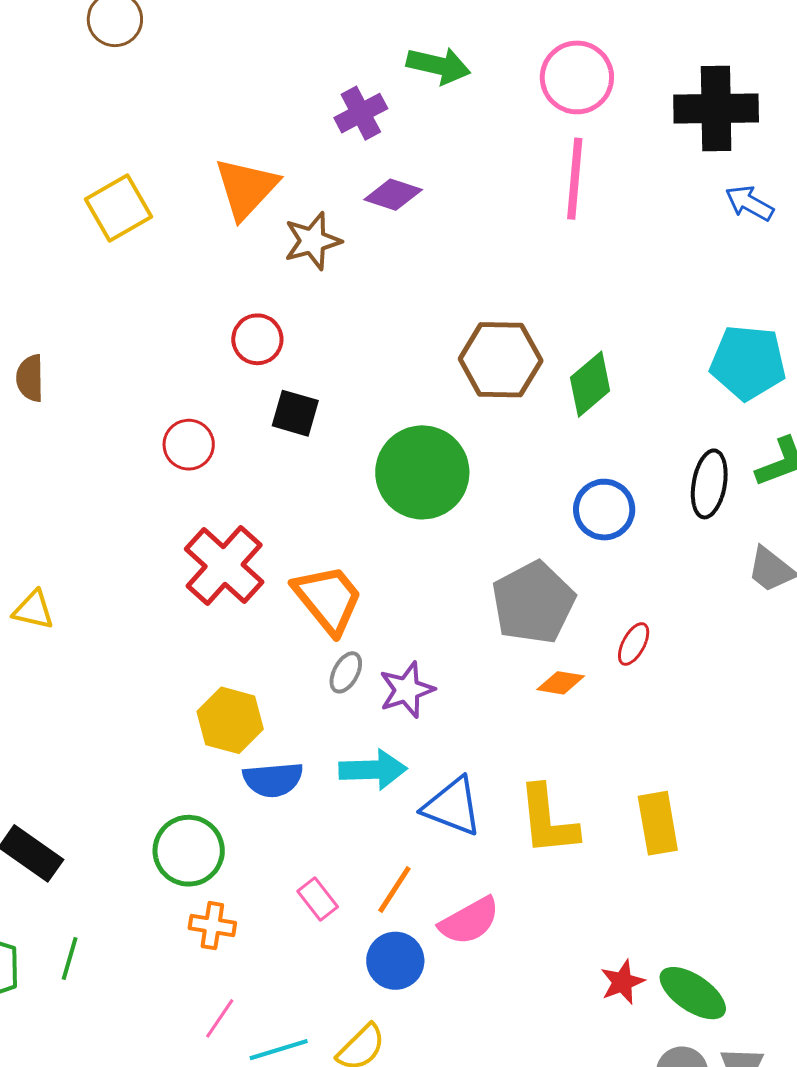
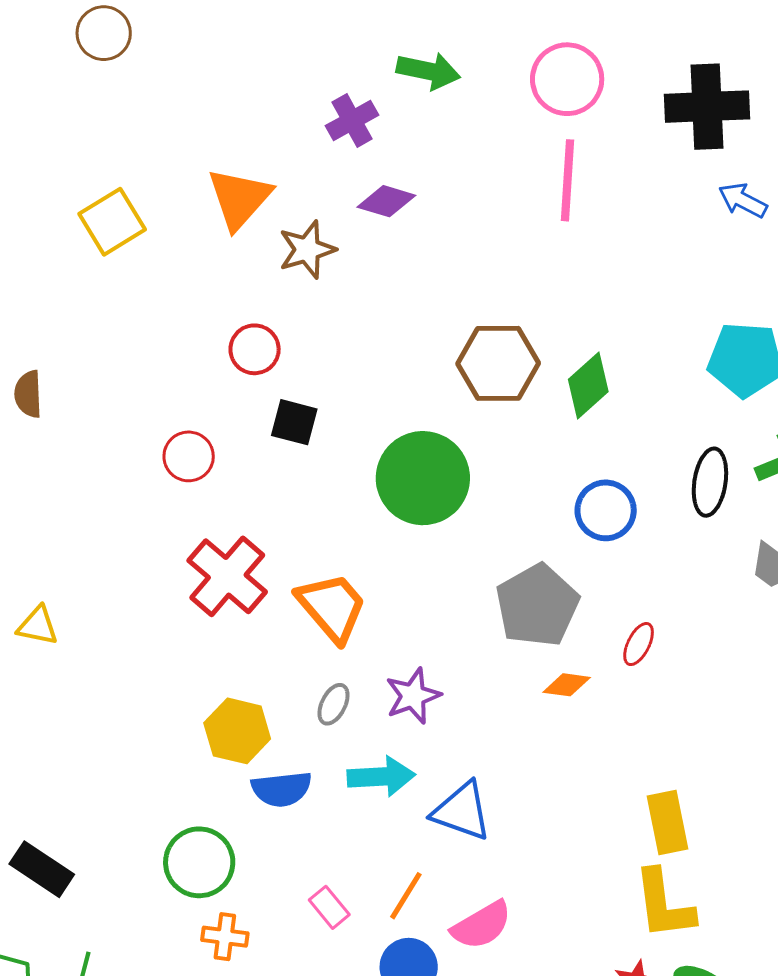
gray ellipse: (346, 672) -> (334, 704), moved
yellow L-shape: (548, 820) -> (664, 904), moved

